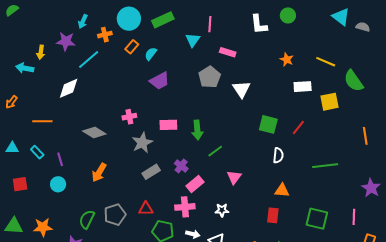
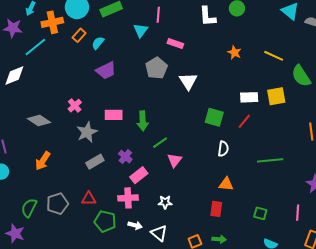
orange cross: (105, 35) -> (52, 22), size x1.5
white rectangle: (303, 87) -> (249, 97), moved
pink cross: (129, 117) -> (75, 106), turned -32
pink triangle: (234, 177) -> (175, 160), moved
green square: (317, 219) -> (260, 213), size x0.6

